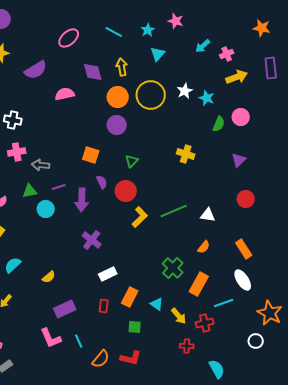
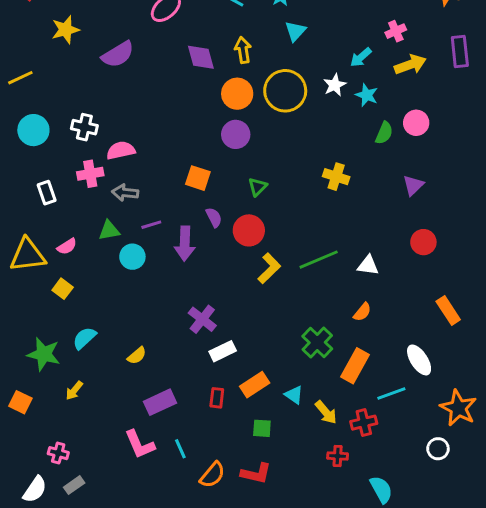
cyan arrow: (203, 46) -> (361, 57), moved
pink semicircle: (65, 94) -> (121, 150), moved
purple cross: (92, 240) -> (202, 319), moved
orange rectangle: (244, 249) -> (448, 310), moved
orange rectangle: (130, 297) -> (255, 385), turned 30

